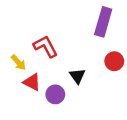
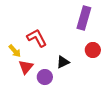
black triangle: (77, 76) -> (63, 62), turned 40
red triangle: (32, 82) -> (26, 67), turned 42

